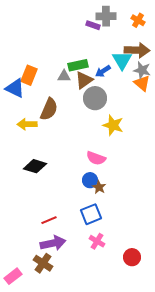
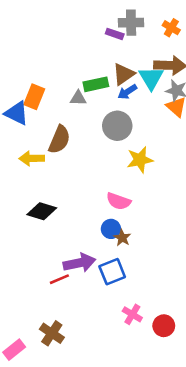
brown triangle: (84, 80) -> (124, 74), moved
yellow star: (113, 125) -> (140, 160), turned -30
pink cross: (97, 241) -> (132, 314), moved
purple arrow: (53, 243) -> (80, 263), moved

